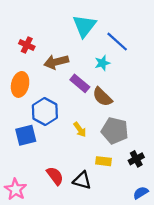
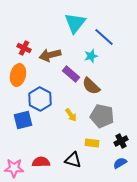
red cross: (27, 45) -> (24, 48), moved
red semicircle: (55, 176) -> (41, 162), moved, turned -54
pink star: (16, 189) -> (14, 168), turned -30
blue semicircle: (141, 193) -> (120, 163), moved

